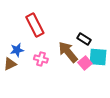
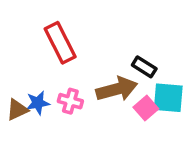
blue star: (17, 50) -> (38, 103), moved
brown arrow: (68, 52) -> (117, 89), turned 115

